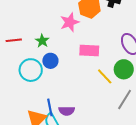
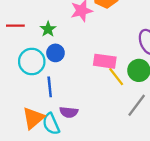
pink rectangle: (89, 51) -> (105, 61), moved
blue line: (50, 107) -> (50, 87), moved

